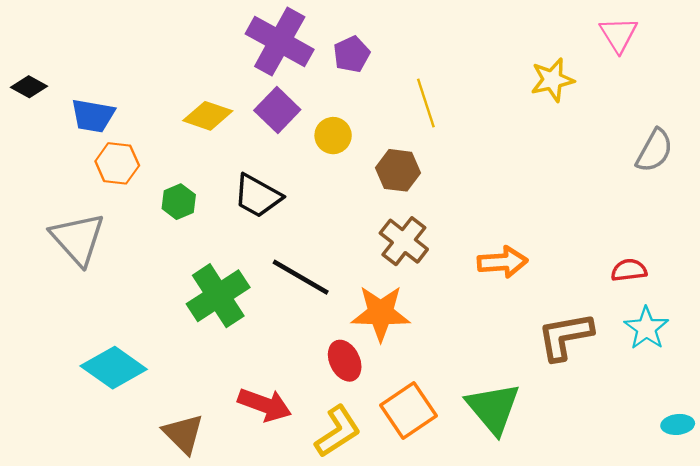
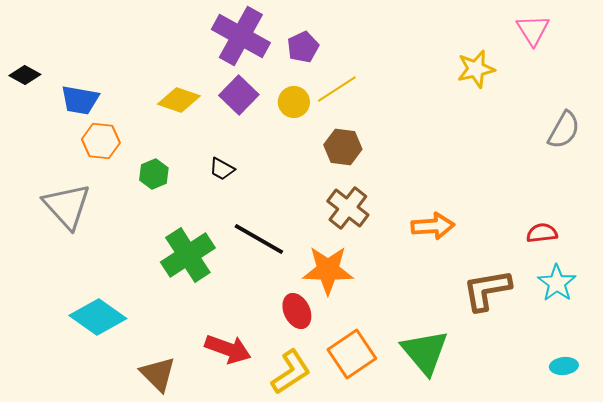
yellow line: (426, 103) -> (337, 89), moved, turned 75
yellow circle: (333, 136) -> (294, 102), moved
black trapezoid: (258, 196) -> (222, 169), size x0.6
cyan ellipse: (678, 424) -> (564, 366), moved

